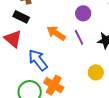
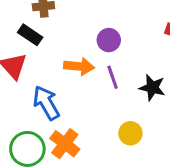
purple circle: (83, 13) -> (109, 40), moved
orange arrow: (56, 33) -> (79, 66), turned 144

